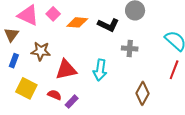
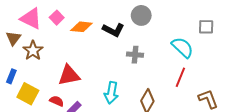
brown star: (41, 51) -> (33, 51), moved, turned 30
blue rectangle: (14, 61) -> (11, 76), moved
cyan arrow: (100, 70) -> (111, 93), moved

